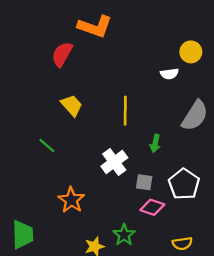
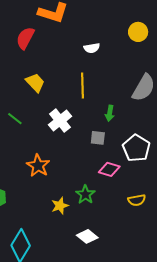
white semicircle: (169, 74) -> (92, 48), moved
white cross: (114, 162) -> (60, 121), moved
gray square: (144, 182) -> (98, 138), moved

